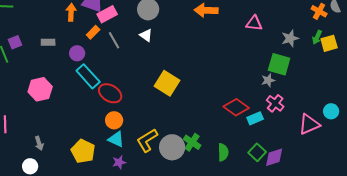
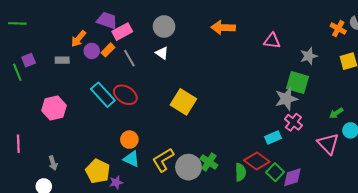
orange arrow: (71, 12) -> (78, 39), moved, turned -144
green arrow: (317, 37) -> (336, 113), moved, turned 32
purple circle: (77, 53) -> (92, 51), moved
gray star: (268, 80) -> (286, 99), size x1.6
red ellipse: (110, 93) -> (125, 95), moved
red diamond: (236, 107) -> (257, 161), moved
pink triangle: (309, 124) -> (328, 144), turned -50
purple star: (119, 162) -> (116, 182), moved

